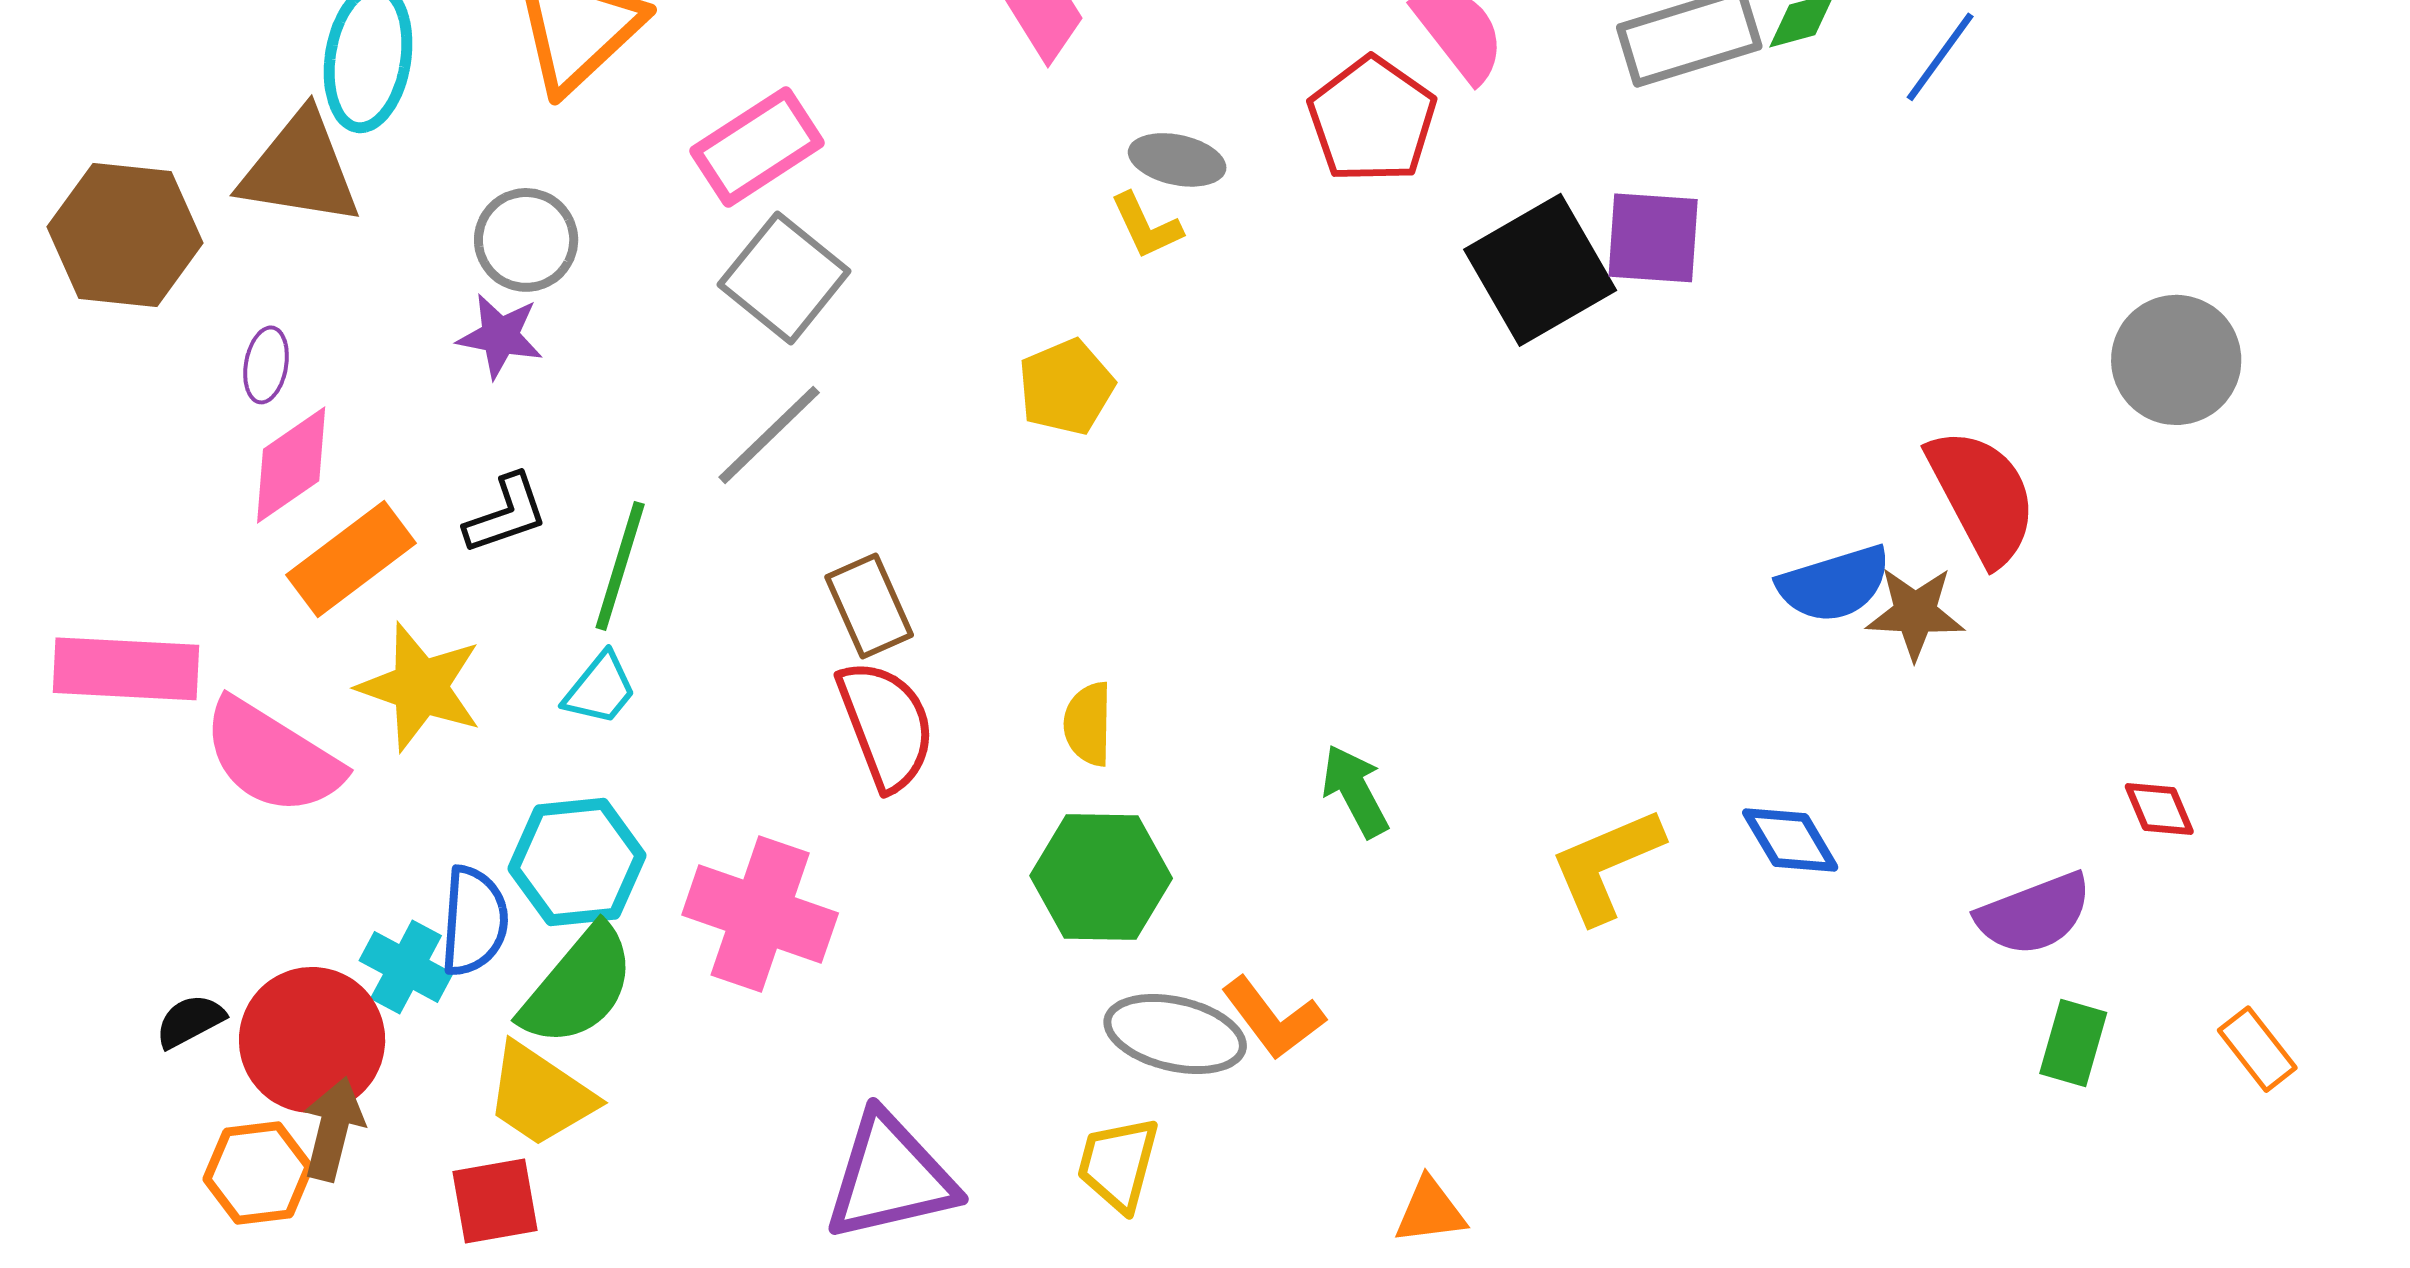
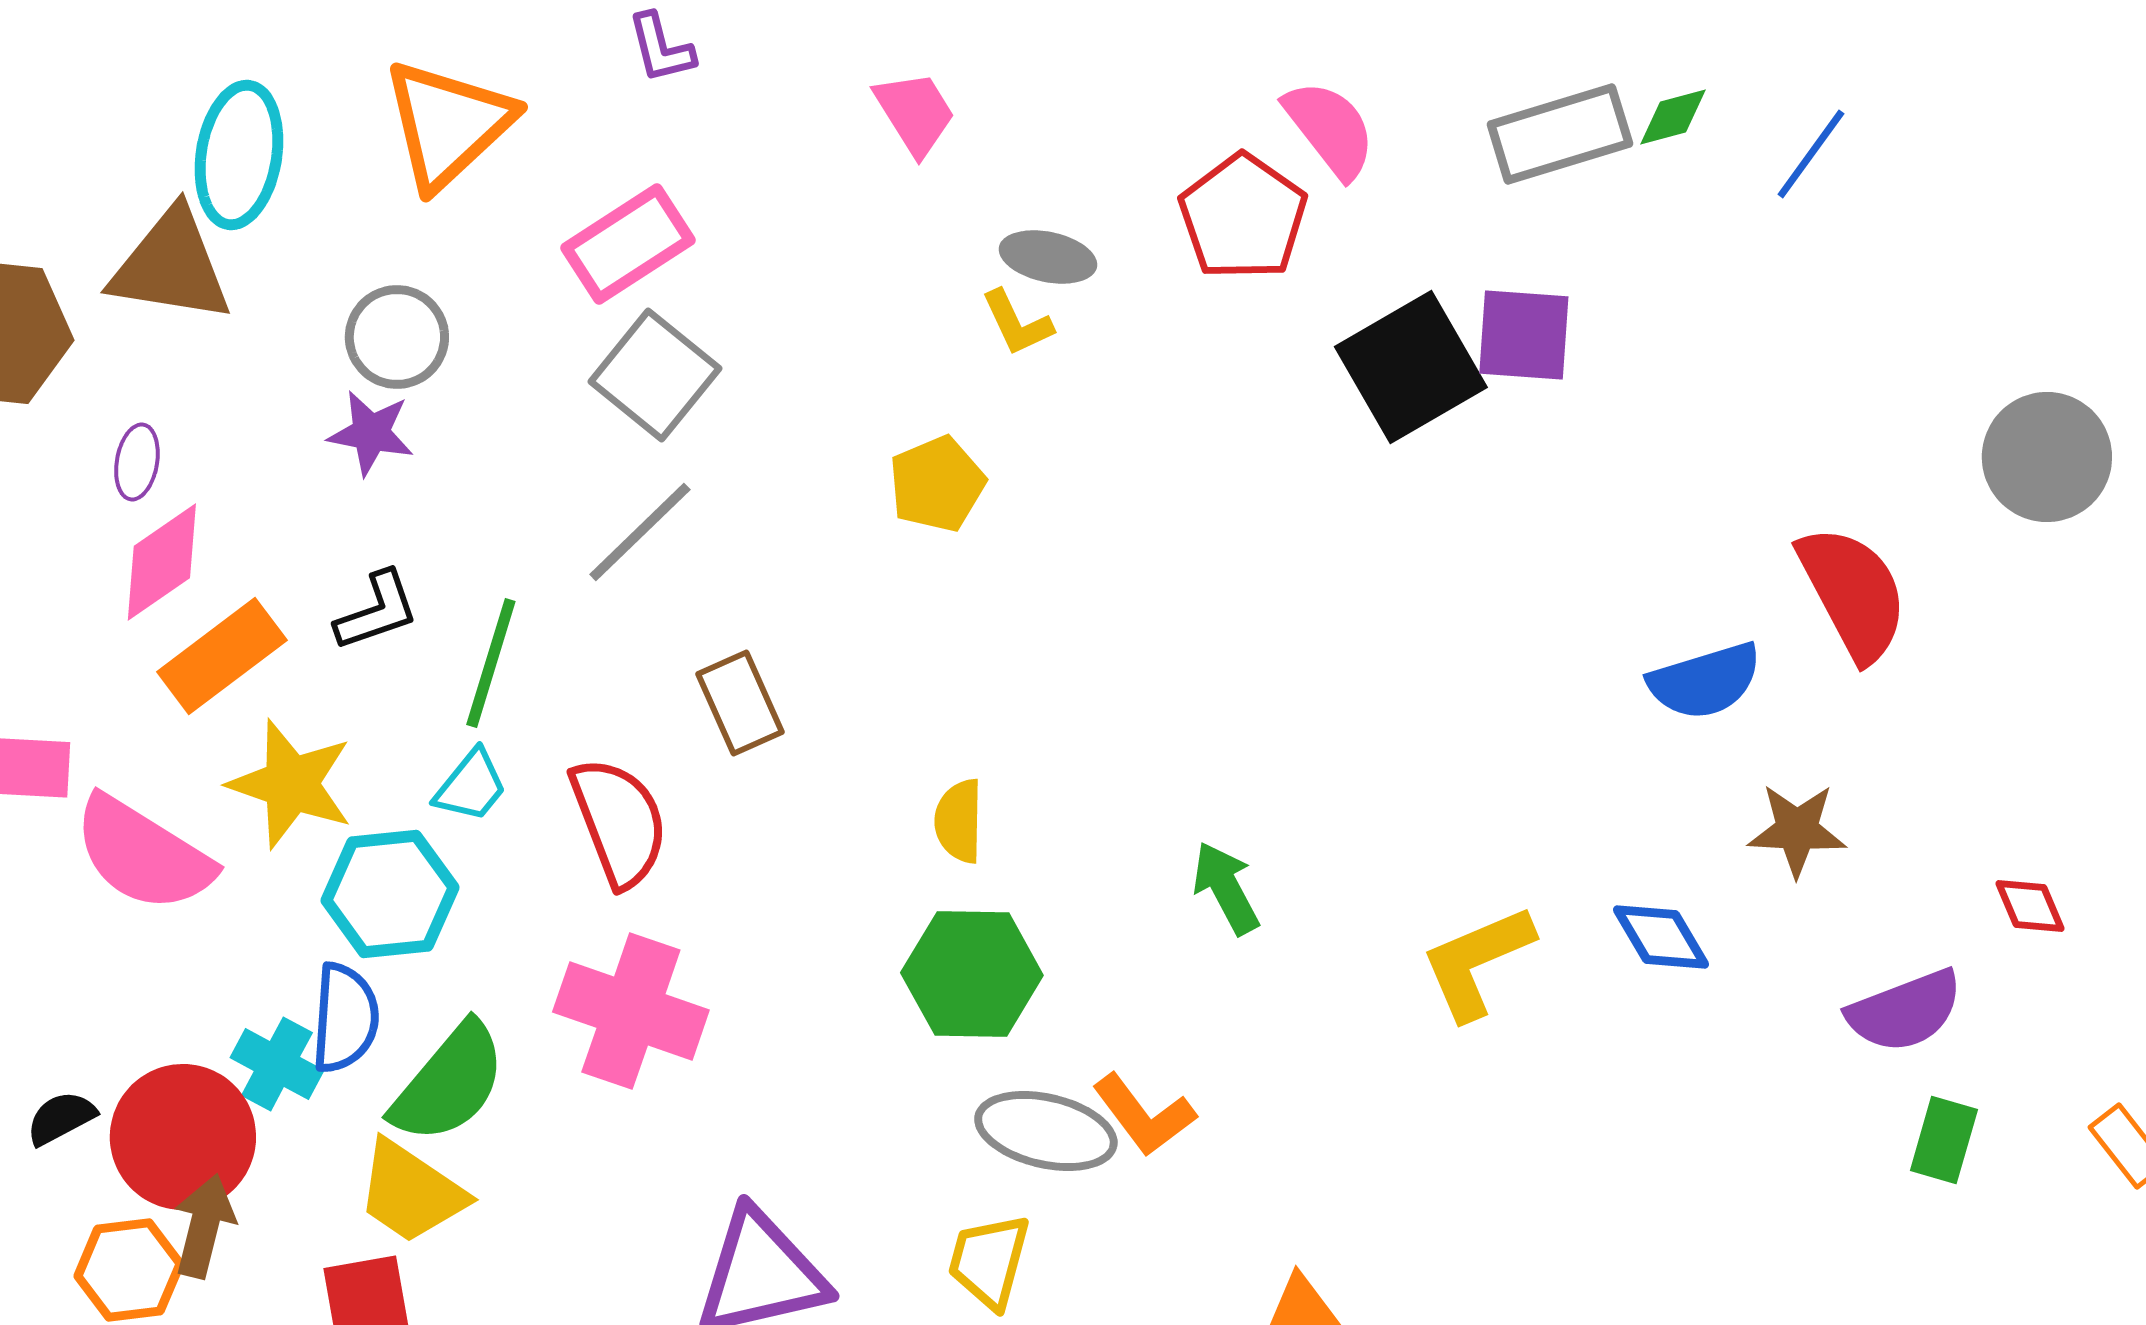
brown star: (1915, 613) -> (1797, 830), moved
red semicircle: (886, 725) -> (619, 822), moved
cyan hexagon: (577, 862) -> (390, 894), moved

